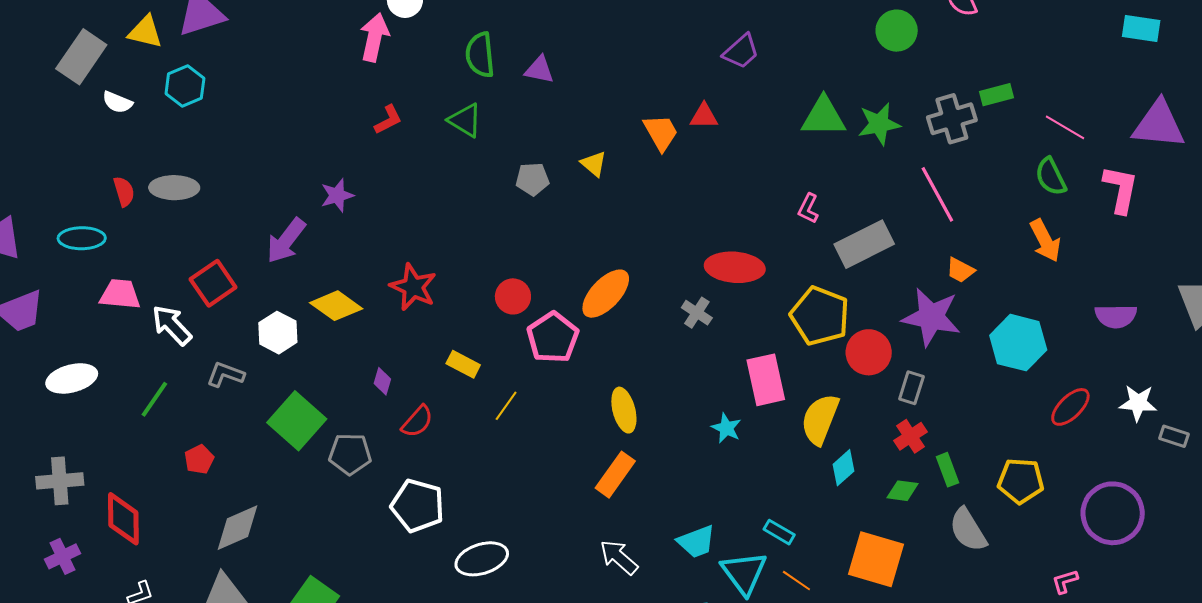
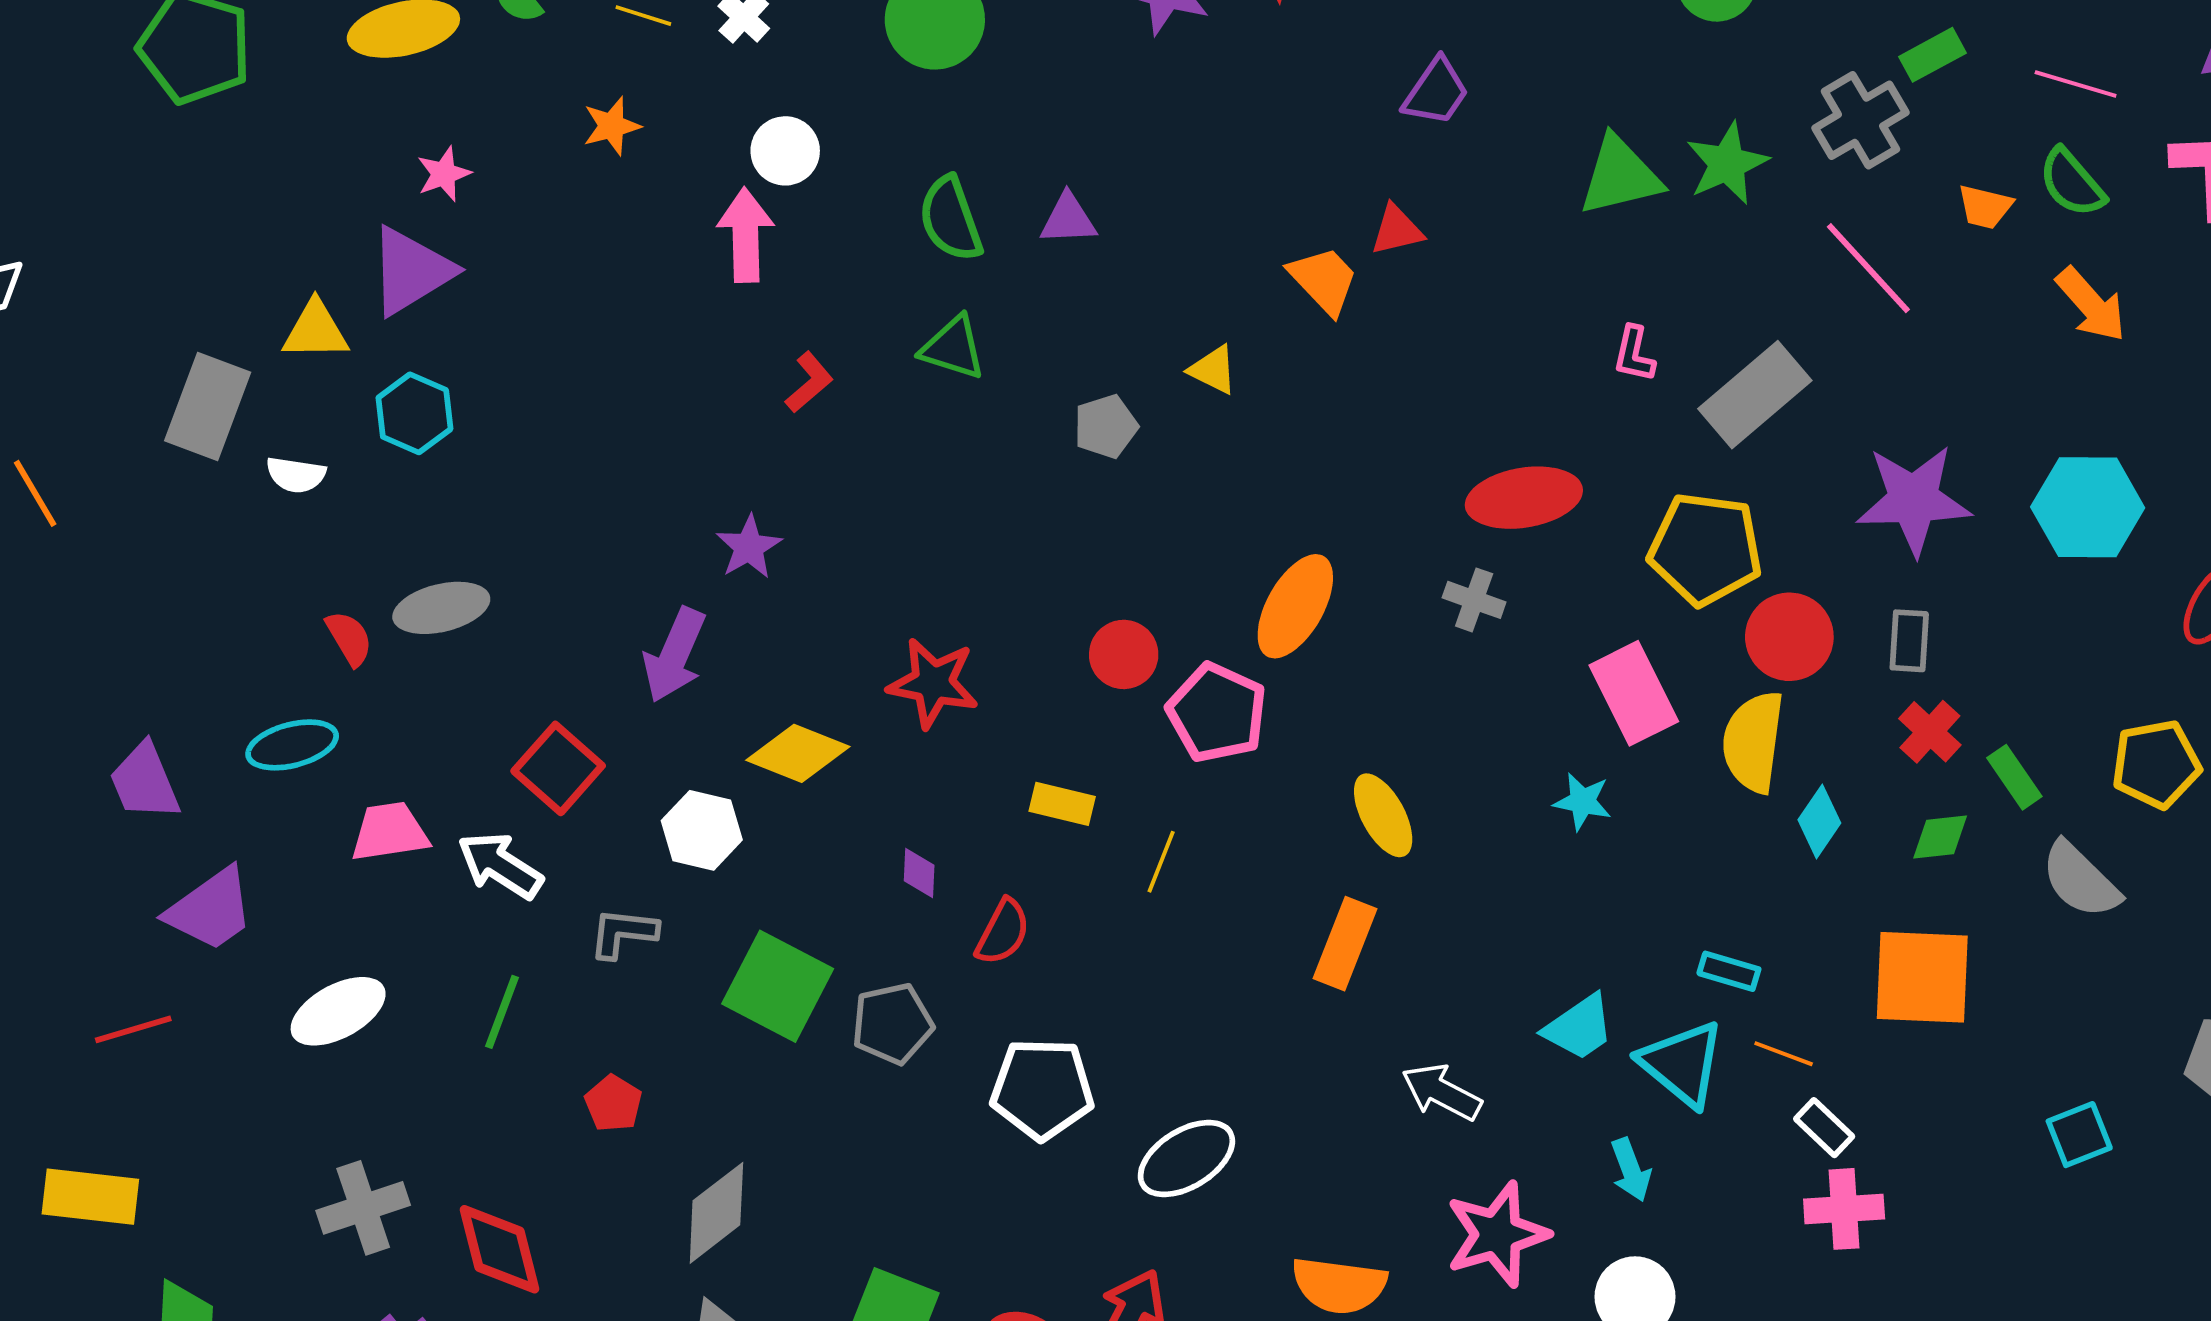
orange trapezoid: (960, 270) -> (1985, 207), moved
red circle: (869, 352) -> (1789, 637), moved
orange rectangle: (615, 475) -> (1345, 944), moved

